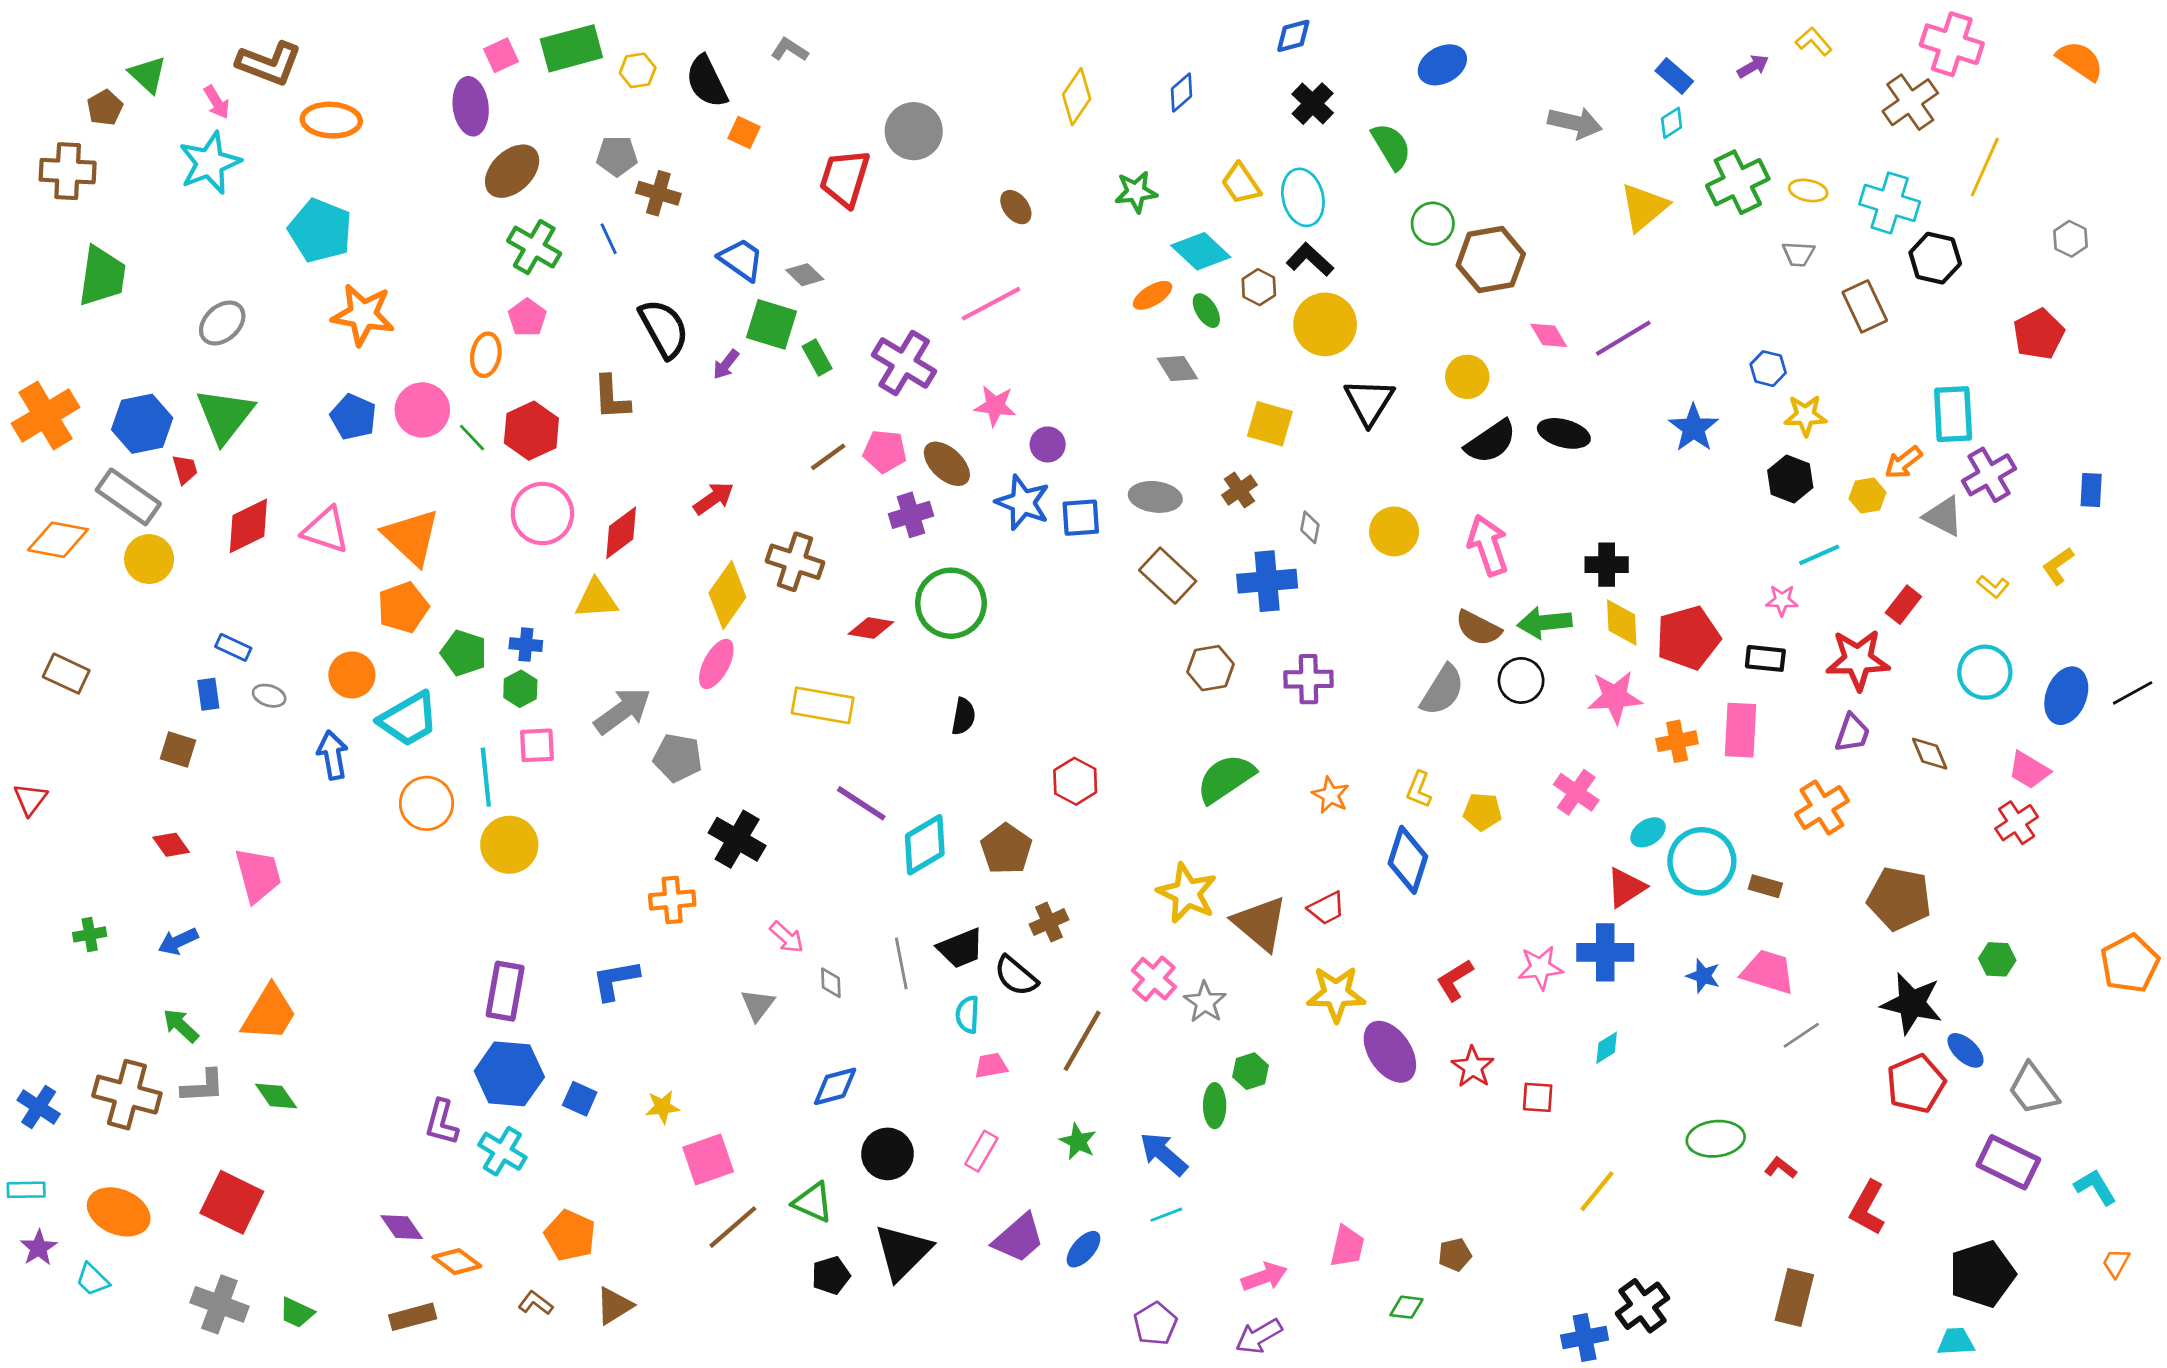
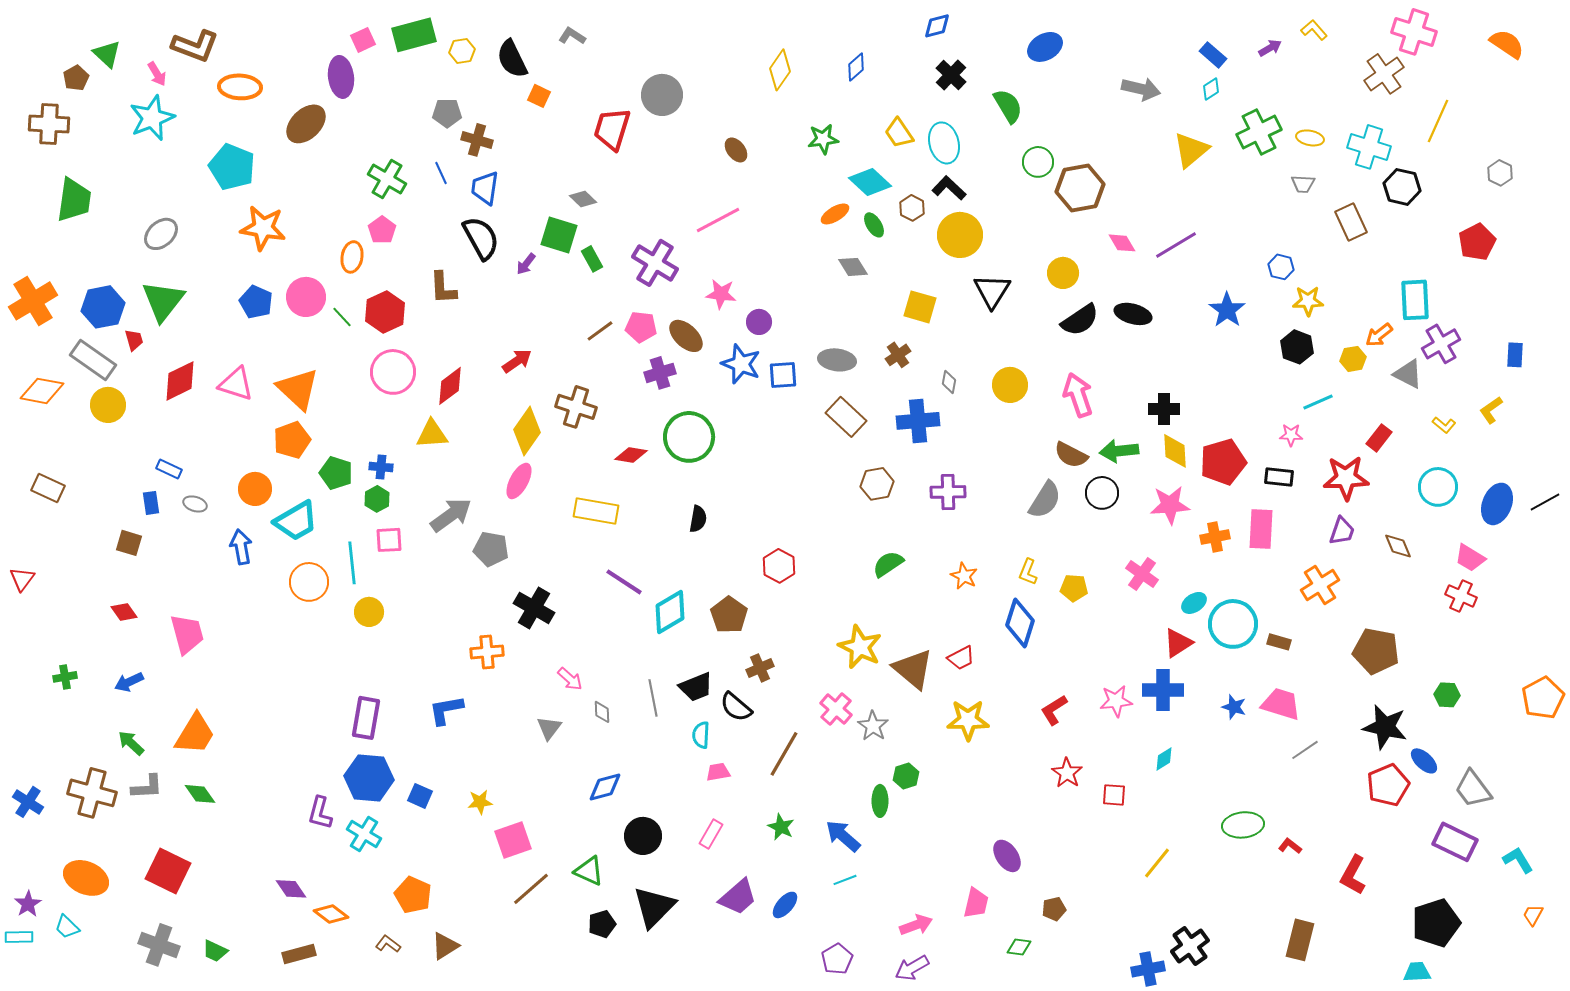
brown ellipse: (512, 171) -> (306, 124), moved
blue trapezoid: (741, 260) -> (485, 188), moved, turned -117
green semicircle: (1226, 778) -> (888, 564), size x0.7
red cross: (2017, 823) -> (1461, 596), turned -32
yellow circle: (509, 845) -> (369, 612), size x0.7
purple ellipse: (1390, 1052) -> (1007, 856), moved, size x0.7
cyan rectangle: (26, 1190) -> (19, 937), moved

